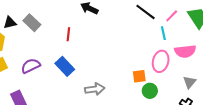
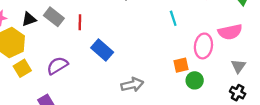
cyan line: (163, 33) -> (173, 18), moved
red line: (68, 34) -> (80, 22), moved
blue rectangle: (65, 66) -> (102, 50), moved

